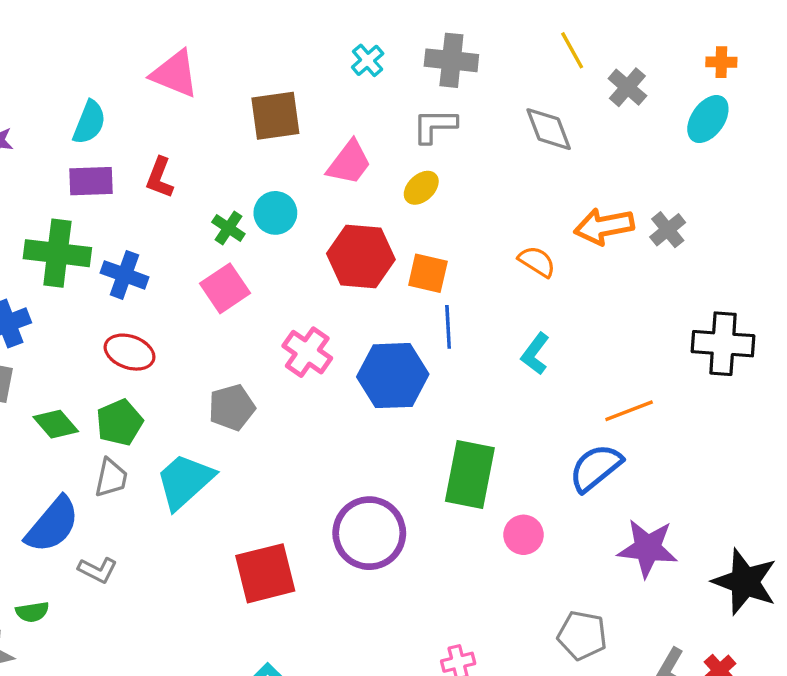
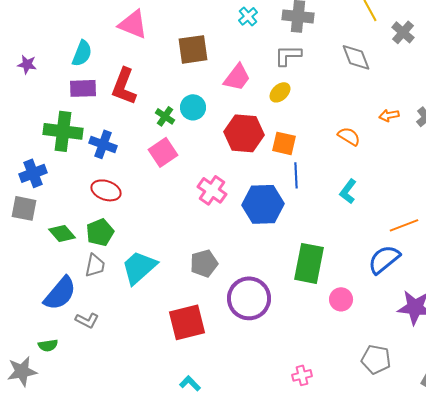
red L-shape: (160, 178) -> (124, 86), size x1.5
orange arrow: (604, 226) -> (389, 115), size x0.6
gray pentagon: (232, 407) -> (204, 263), moved

